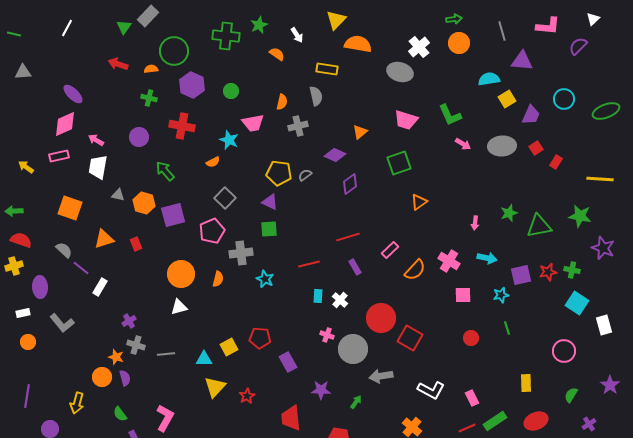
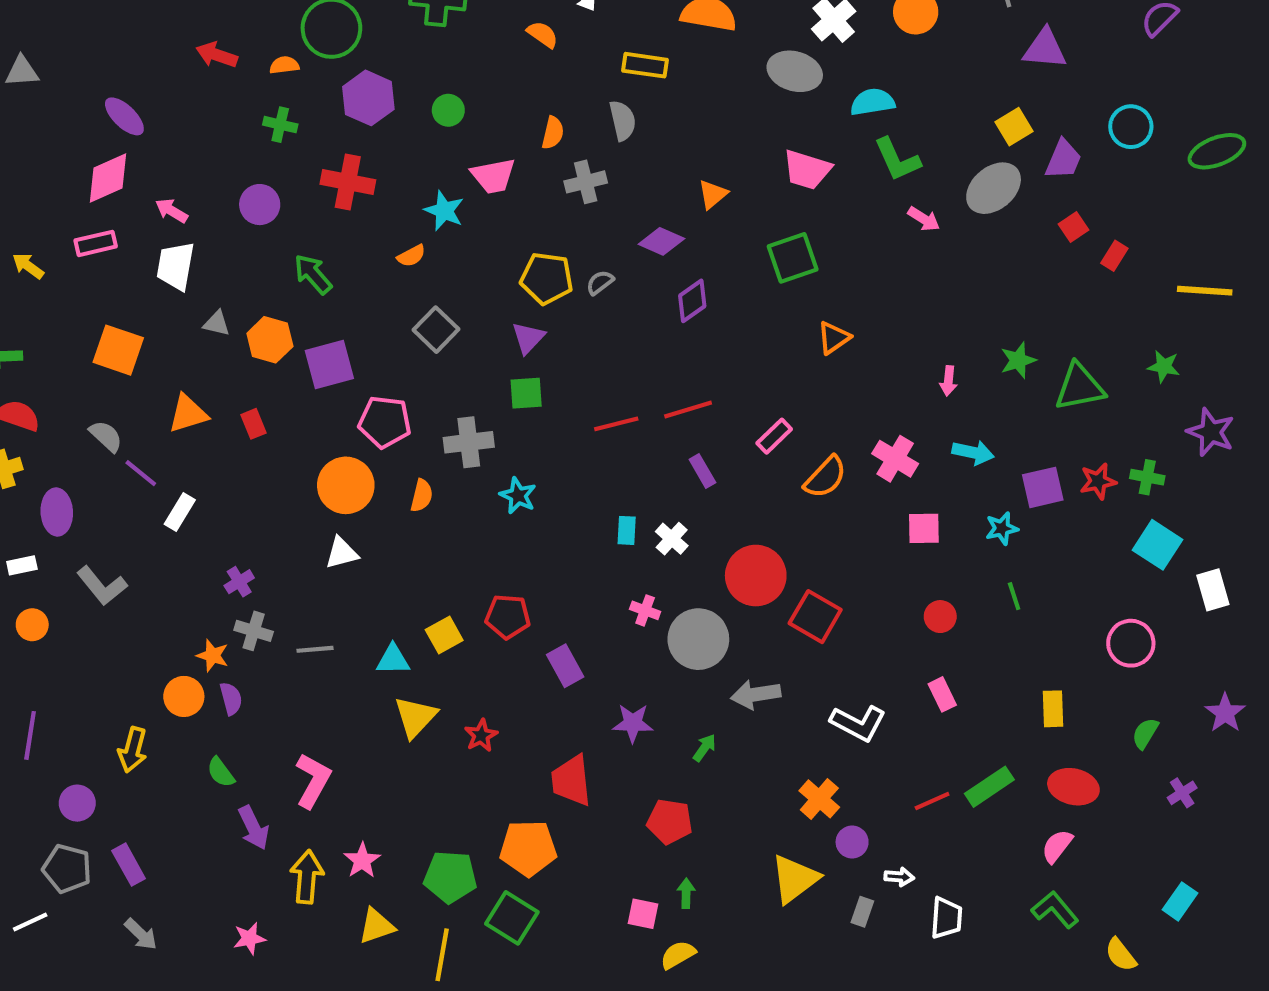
cyan semicircle: (489, 79) -> (873, 102), moved
gray ellipse: (502, 146) -> (994, 188), moved, turned -36
purple triangle: (270, 202) -> (528, 338), turned 48
green star: (580, 216) -> (1164, 366), size x0.7
pink pentagon: (212, 231) -> (385, 422), moved, turned 30
red line: (309, 264) -> (616, 424), moved
pink rectangle: (472, 398) -> (942, 694), moved
red ellipse: (536, 421) -> (1073, 787), turned 35

